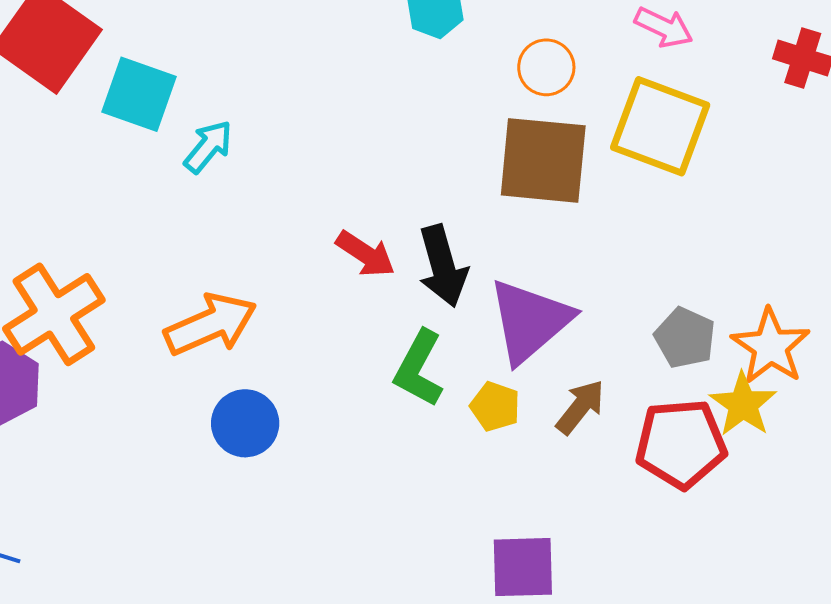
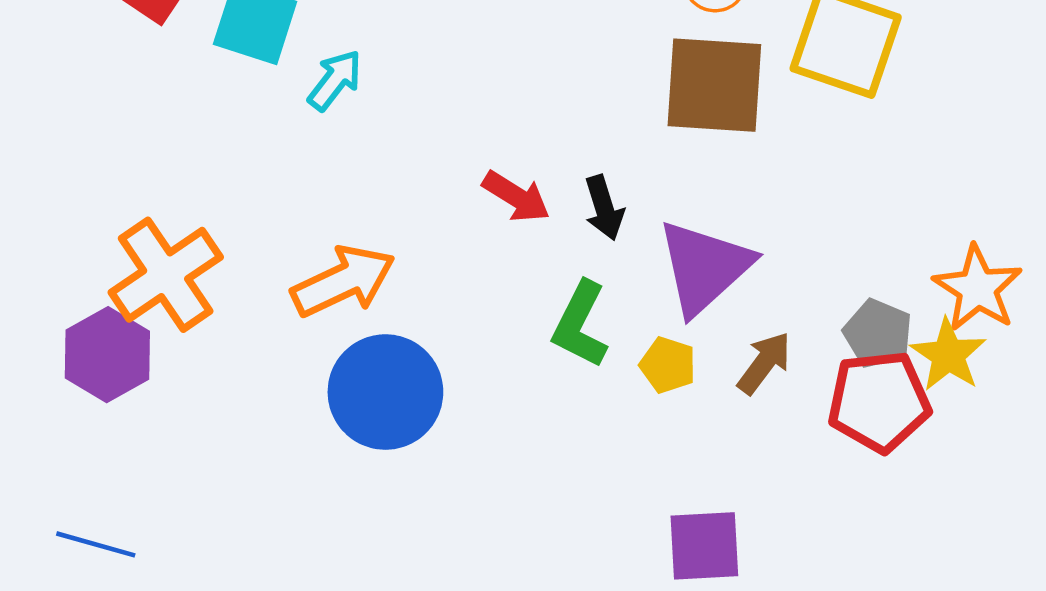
black arrow: (443, 266) -> (604, 208), size x0.7
gray pentagon: (685, 338) -> (878, 333), moved
blue circle: (245, 423) -> (385, 392), size x1.5

